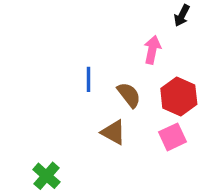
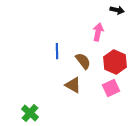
black arrow: (182, 16) -> (117, 10), turned -104

